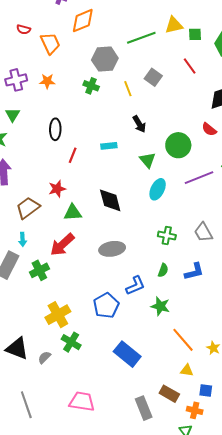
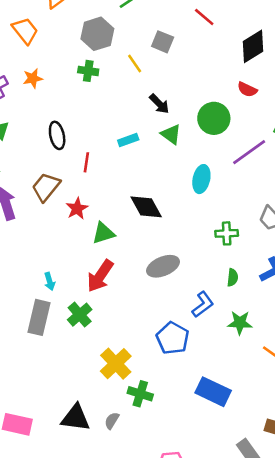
green triangle: (148, 160) -> (171, 134), moved
brown trapezoid: (28, 208) -> (46, 187), moved

